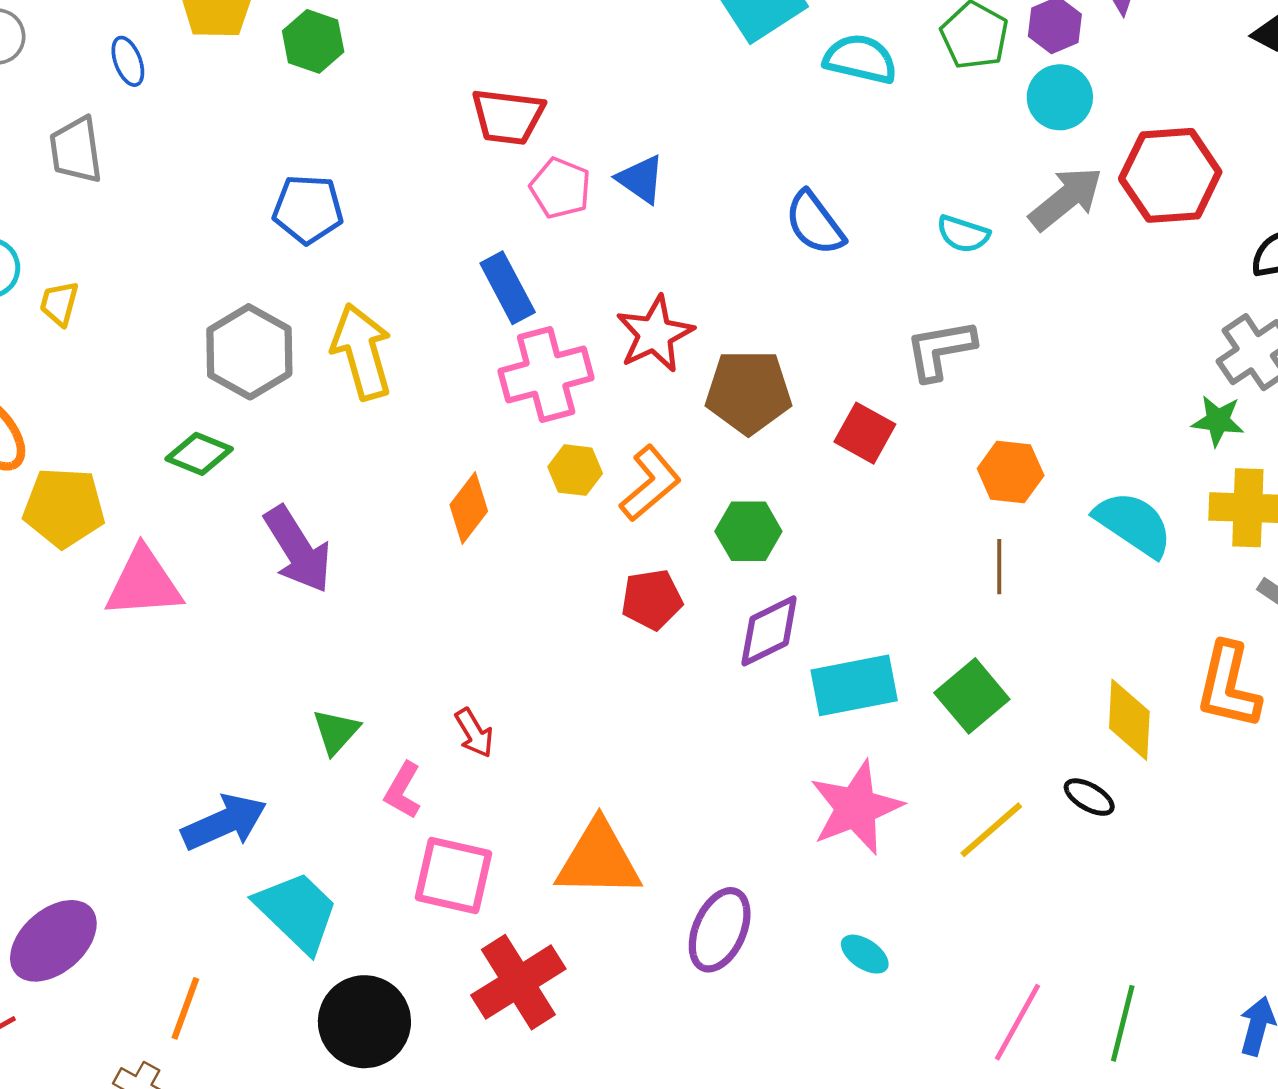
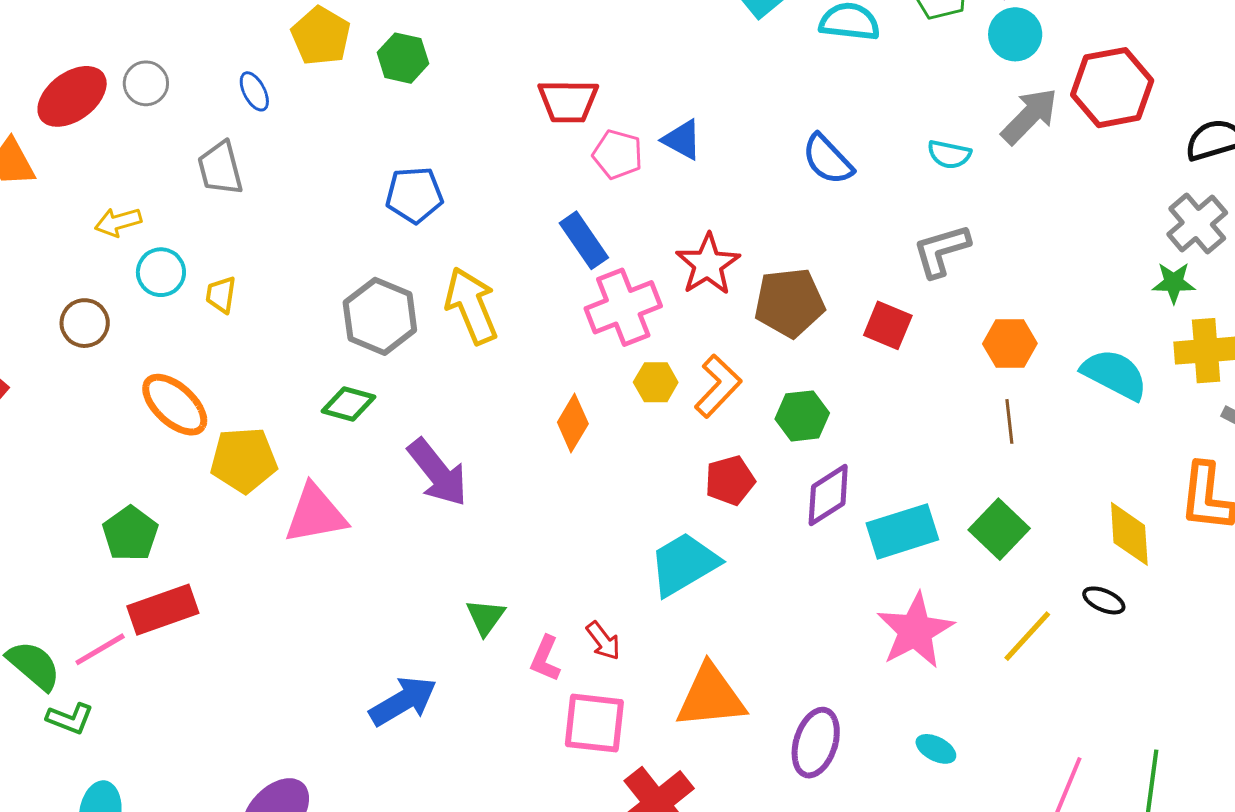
red arrow: (474, 733) -> (603, 641), moved
cyan trapezoid: (297, 912) -> (684, 564), moved, turned -68

